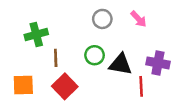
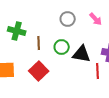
green cross: (36, 34) -> (17, 31), turned 30
brown line: (56, 58) -> (39, 43), moved

